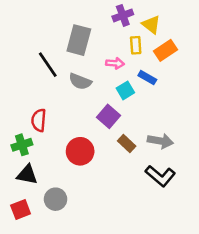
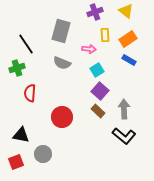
yellow triangle: (151, 25) -> (126, 11), moved
black line: (48, 65) -> (26, 44), moved
blue rectangle: (147, 78) -> (129, 60), moved
purple square: (109, 116) -> (100, 91), moved
gray arrow: (160, 141) -> (124, 109), turned -102
green cross: (22, 145) -> (17, 68), moved

